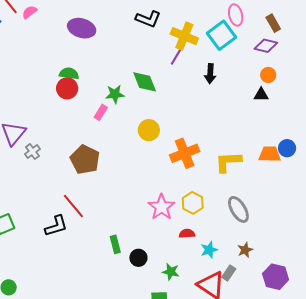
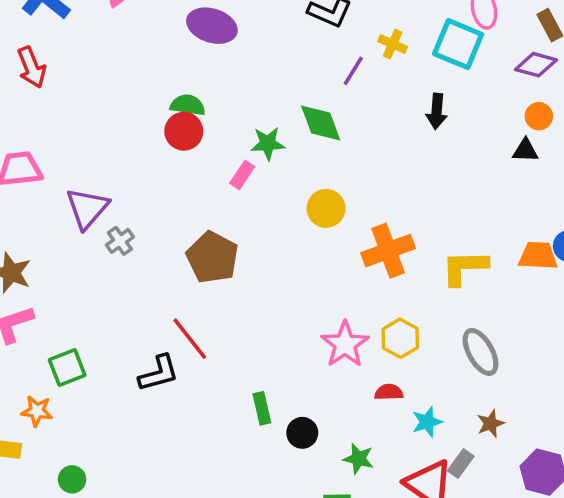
cyan square: (221, 35) -> (458, 44), turned -32
yellow cross: (184, 36) -> (393, 44), size x0.6
purple line: (176, 57) -> (353, 71), moved

